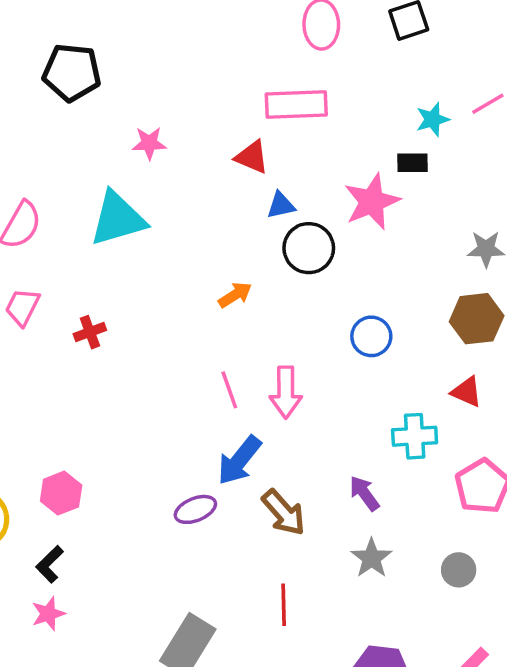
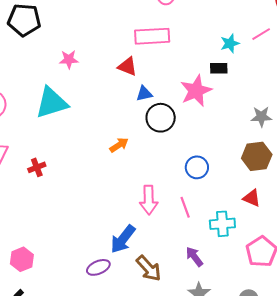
pink line: (229, 390) -> (185, 207), moved

